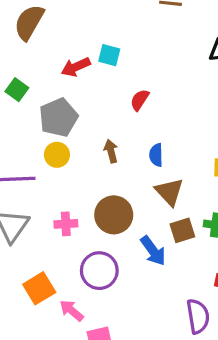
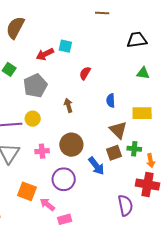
yellow circle: (57, 155) -> (33, 119), moved
blue semicircle: (156, 155) -> (111, 101), moved
brown triangle: (169, 192) -> (118, 130), moved
orange square: (39, 288) -> (27, 191), turned -36

